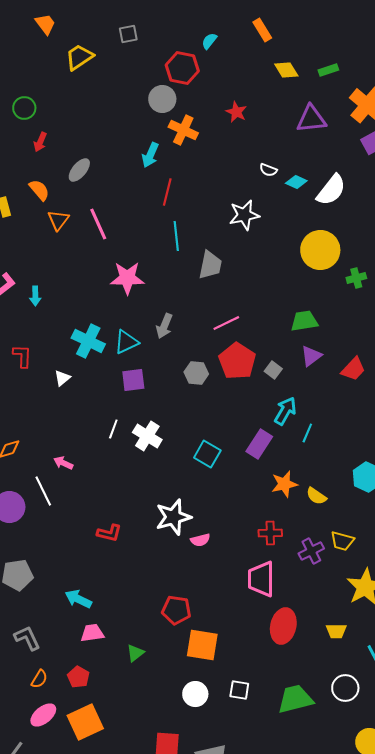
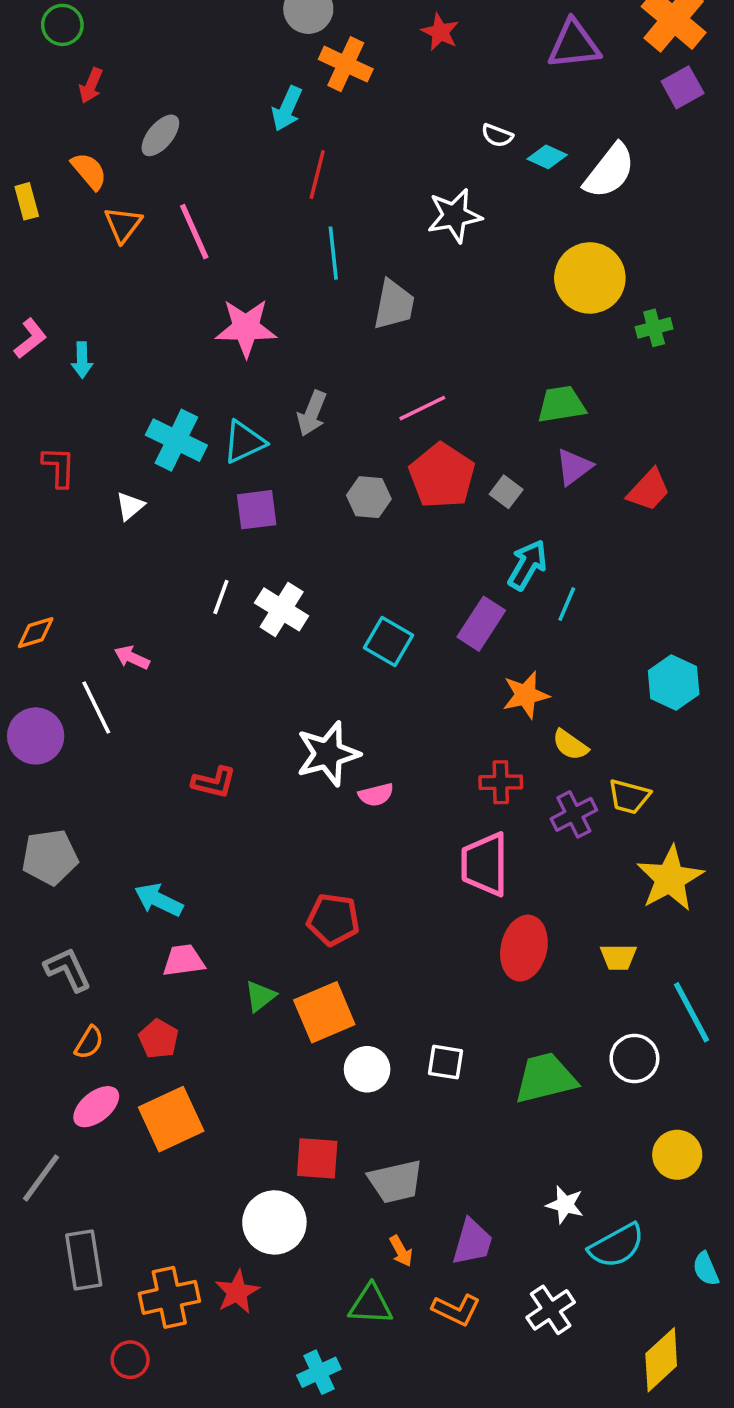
yellow semicircle: (316, 496) -> (570, 745), moved
orange square: (202, 645) -> (324, 1012), moved, turned -32

